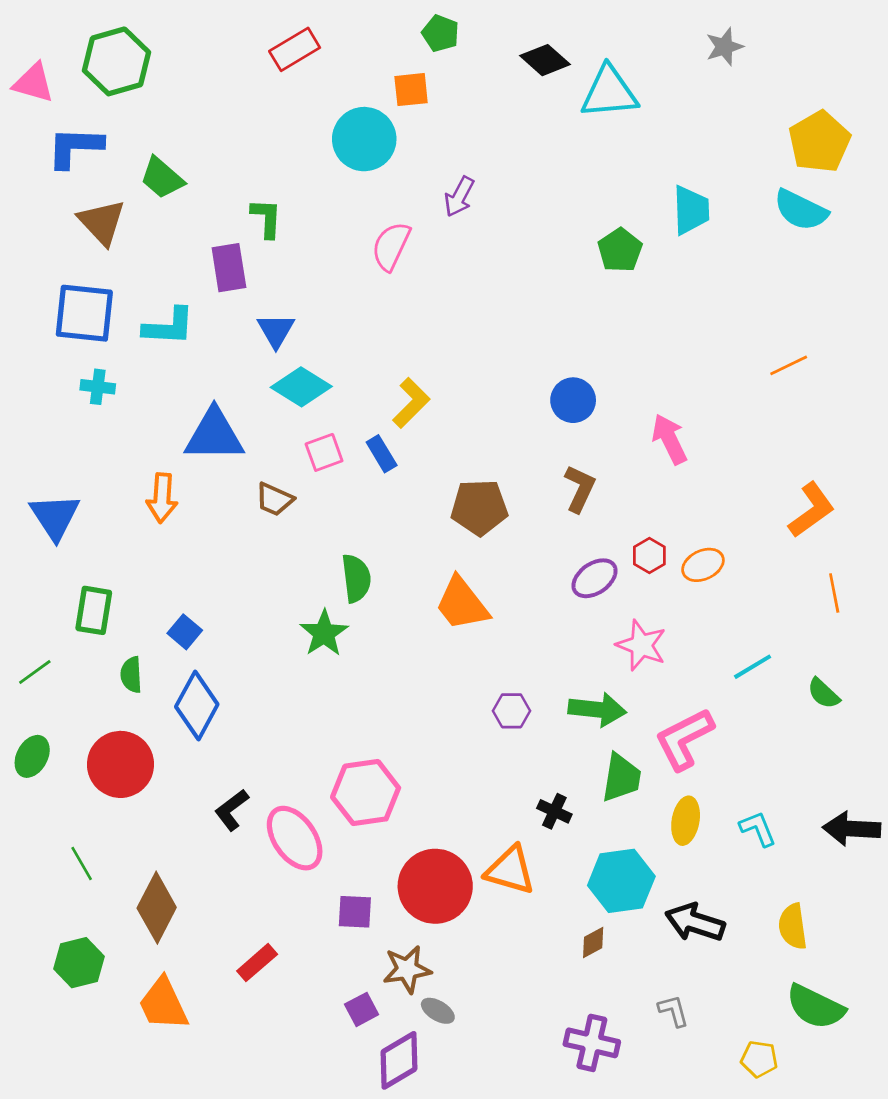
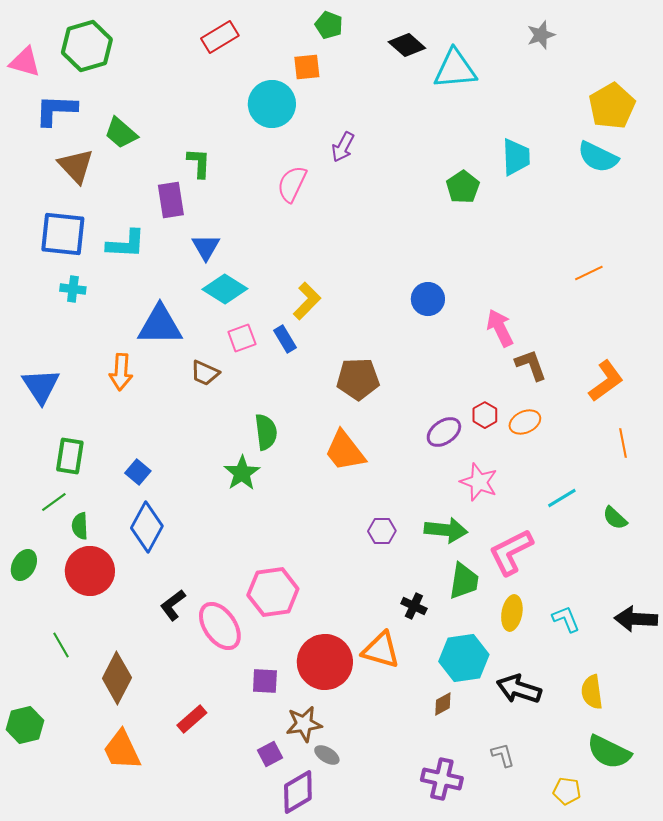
brown L-shape: (580, 489) -> (531, 365), moved, turned -45
green line: (35, 672) -> (54, 502), moved
green semicircle: (131, 675) -> (80, 526), moved
green hexagon: (79, 963) -> (25, 725), moved

